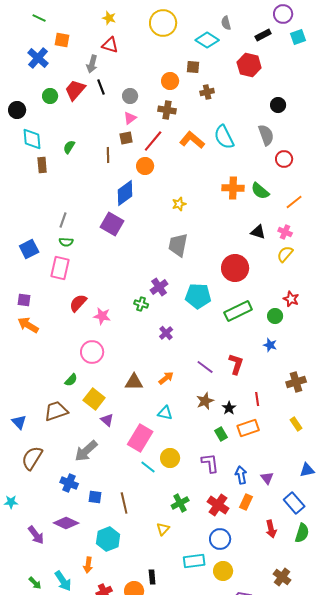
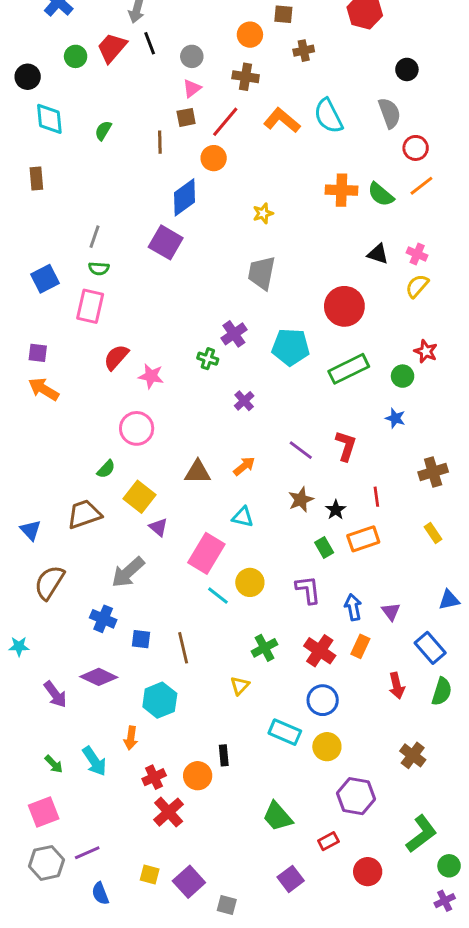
brown rectangle: (42, 165) -> (36, 178), moved
orange line: (294, 202) -> (421, 186), moved
cyan rectangle: (194, 561) -> (285, 732), turned 30

